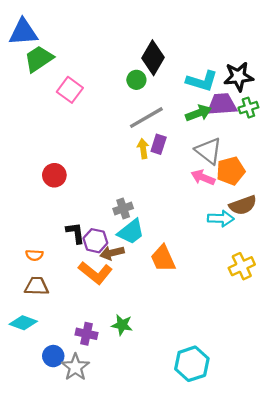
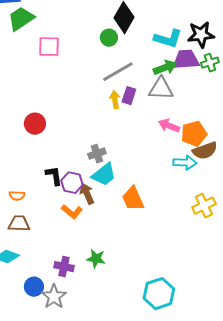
pink square: (70, 90) -> (49, 47), turned -35
gray triangle: (209, 151) -> (161, 89), moved, turned -36
orange pentagon: (231, 171) -> (194, 134), moved
brown arrow: (112, 253) -> (87, 194), turned 80
orange L-shape: (95, 273) -> (72, 212), size x0.7

